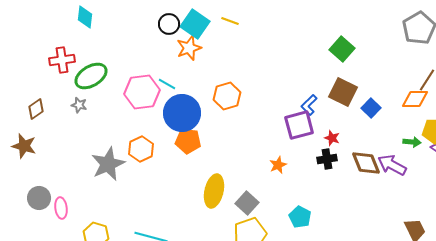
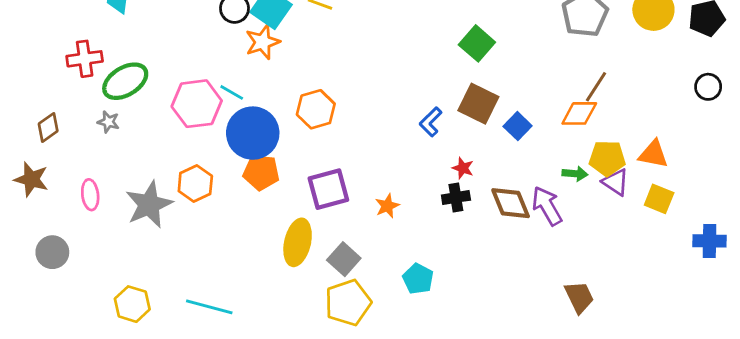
purple square: (299, 125) -> (328, 189), moved
purple arrow: (392, 165) -> (547, 206), turned 32
pink ellipse: (61, 208) -> (90, 195), moved

